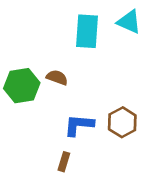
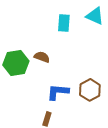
cyan rectangle: (87, 31) -> (64, 23), size x0.7

